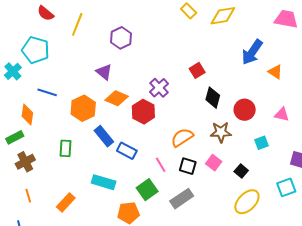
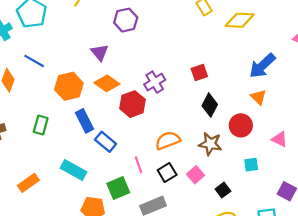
orange triangle: (275, 72) -> (258, 97), moved
black square: (188, 166) -> (167, 172), turned 30

